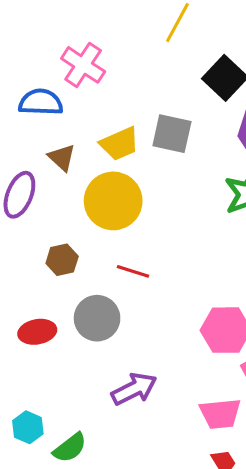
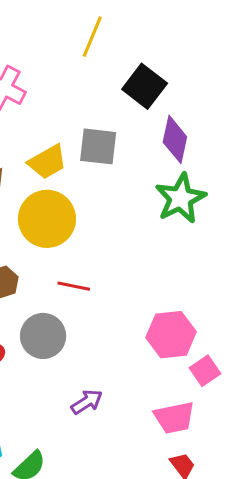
purple arrow: (134, 389) -> (87, 402), size x0.7

